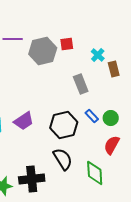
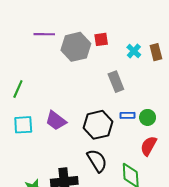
brown rectangle: (114, 69) -> (156, 52), moved
blue rectangle: (92, 116) -> (128, 115), turned -48
purple trapezoid: (24, 121) -> (56, 121), turned 70

